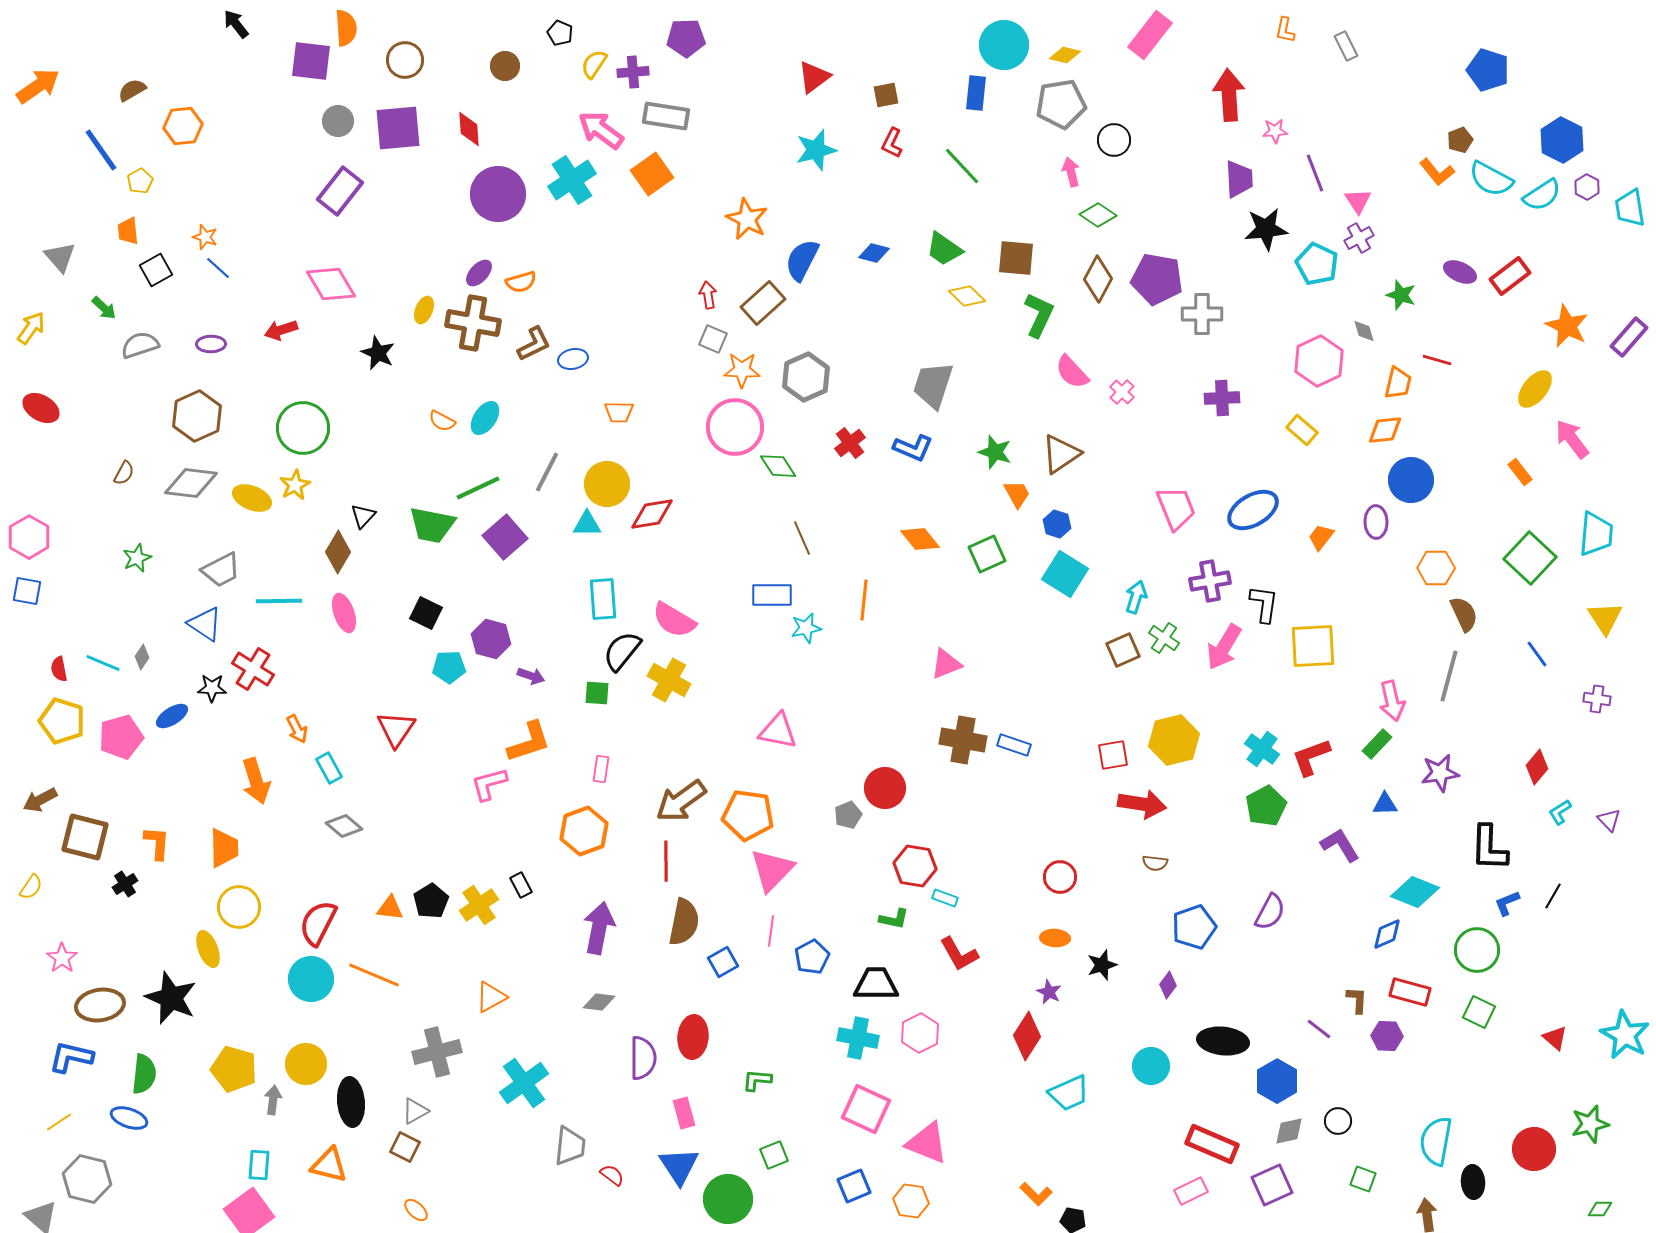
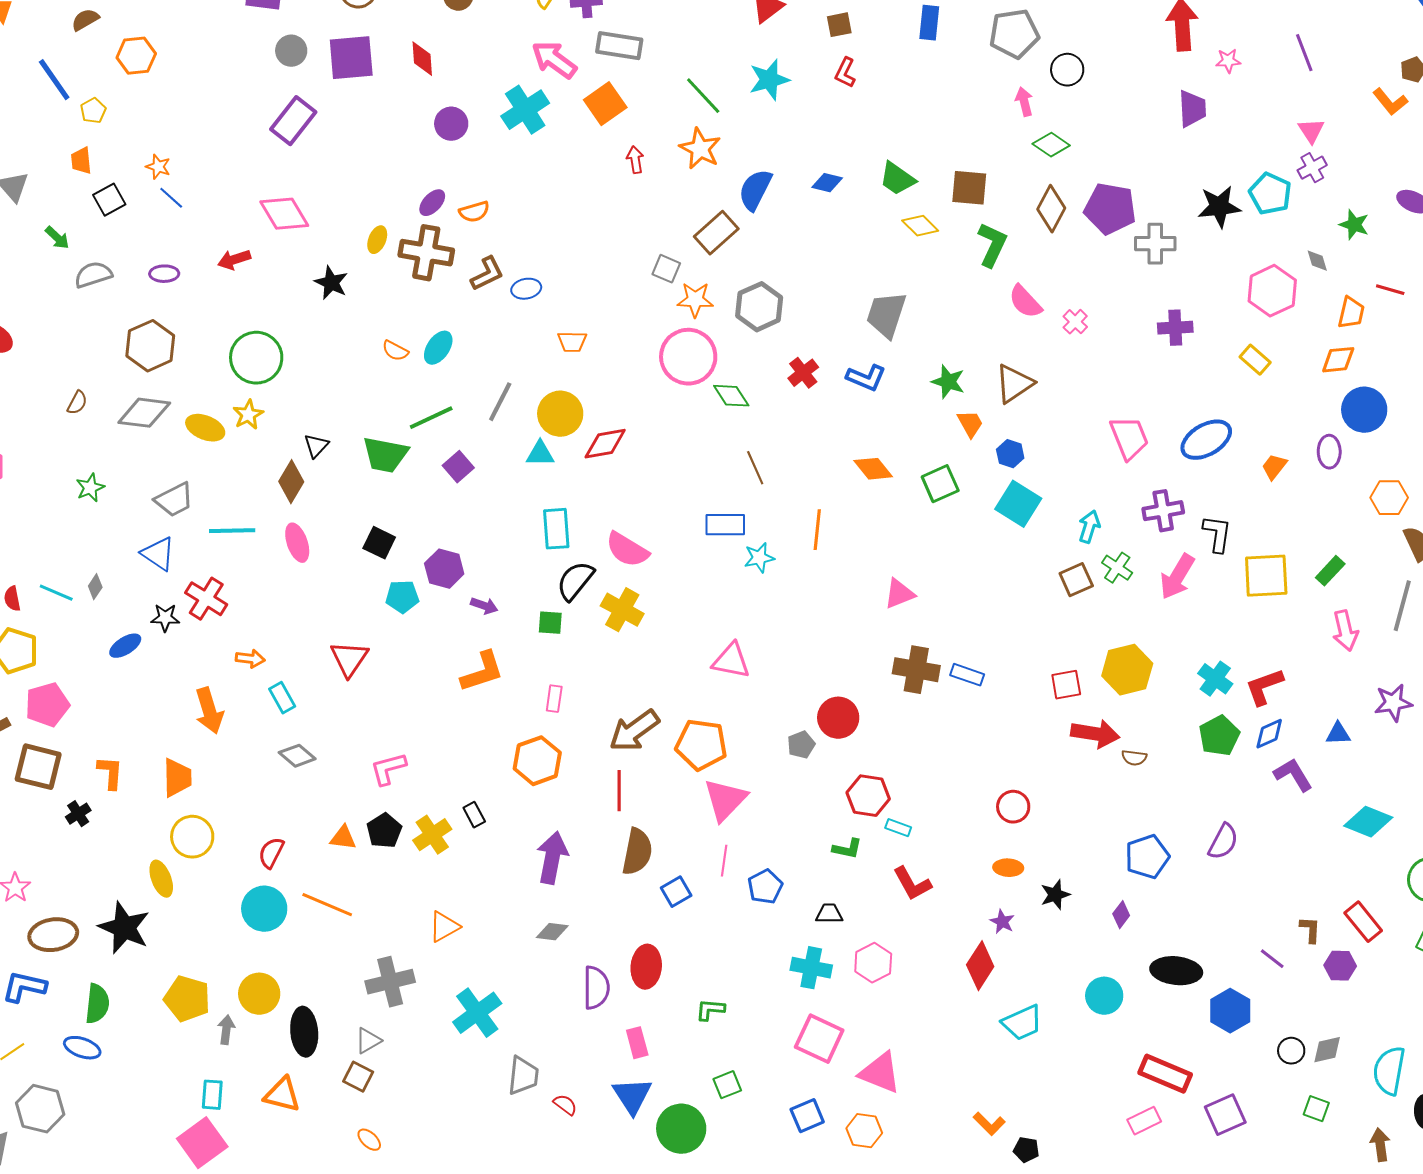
green line: (962, 166) -> (703, 96), moved
purple line: (1315, 173) -> (1304, 53), moved
purple circle: (498, 194) -> (451, 124), size x0.6
black star: (1266, 229) -> (1219, 207), moved
red arrow: (708, 295) -> (635, 160), moved
purple square: (505, 537) -> (458, 467), size x0.7
orange arrow: (297, 729) -> (250, 659), turned -56
pink pentagon: (121, 737) -> (47, 705), moved
green rectangle: (1377, 744) -> (1330, 571), moved
pink L-shape: (489, 784) -> (388, 769), moved
brown semicircle: (1155, 863) -> (1134, 758), moved
red semicircle: (318, 923) -> (271, 853), size x0.7
blue diamond: (1387, 934) -> (1269, 734), moved
black trapezoid: (876, 984) -> (829, 914), size x0.6
red rectangle: (1410, 992) -> (1363, 922), turned 36
gray diamond: (1289, 1131) -> (1327, 1050), moved

